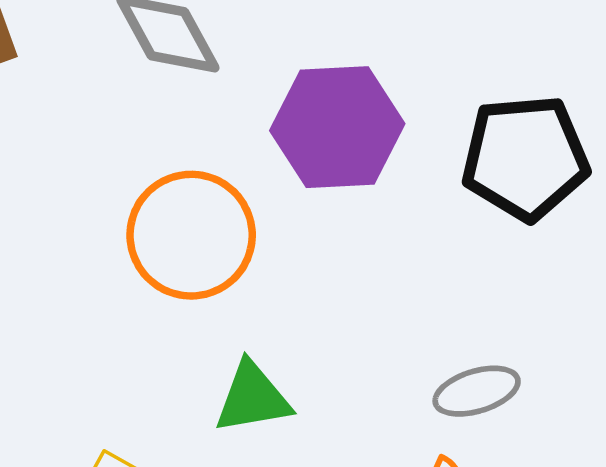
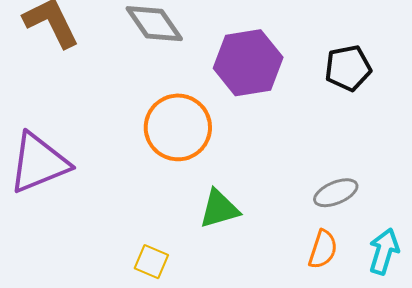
black pentagon: (525, 158) -> (348, 68), size x0.7

